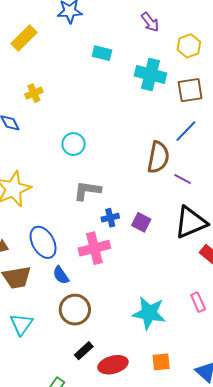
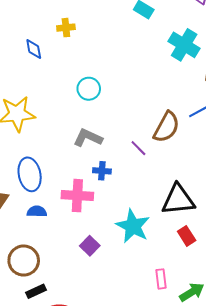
purple line: (183, 179) -> (138, 148), moved
purple square: (141, 222) -> (90, 246), moved
blue semicircle: (61, 275) -> (37, 211), turned 108
brown circle: (75, 310) -> (24, 261), moved
cyan star: (149, 313) -> (133, 226), moved

